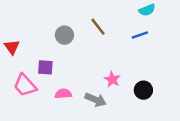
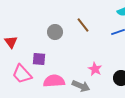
pink semicircle: (63, 94) -> (54, 81), size x1.5

